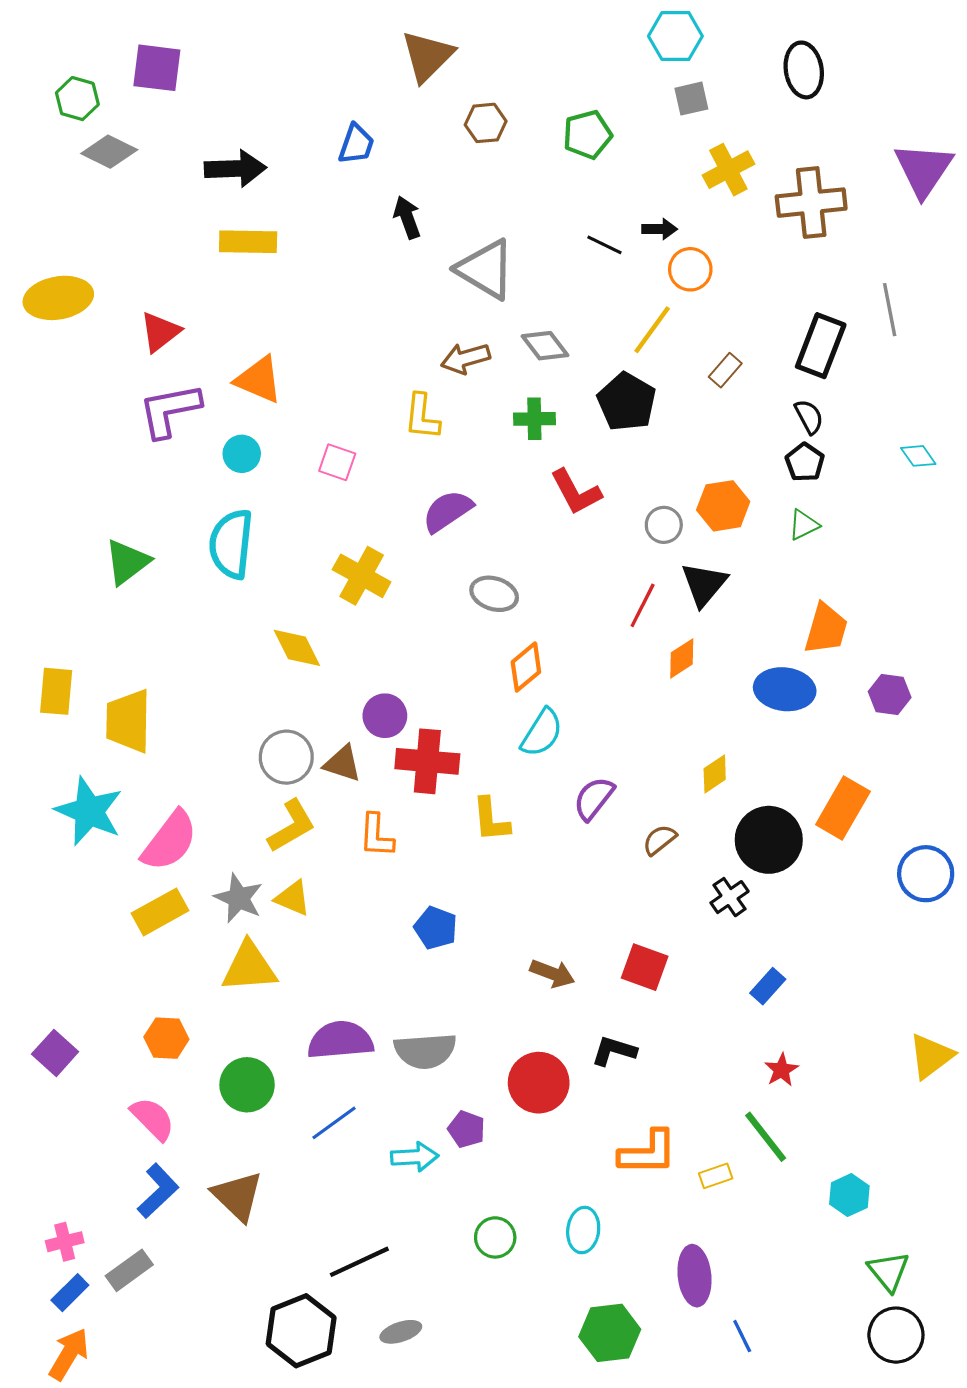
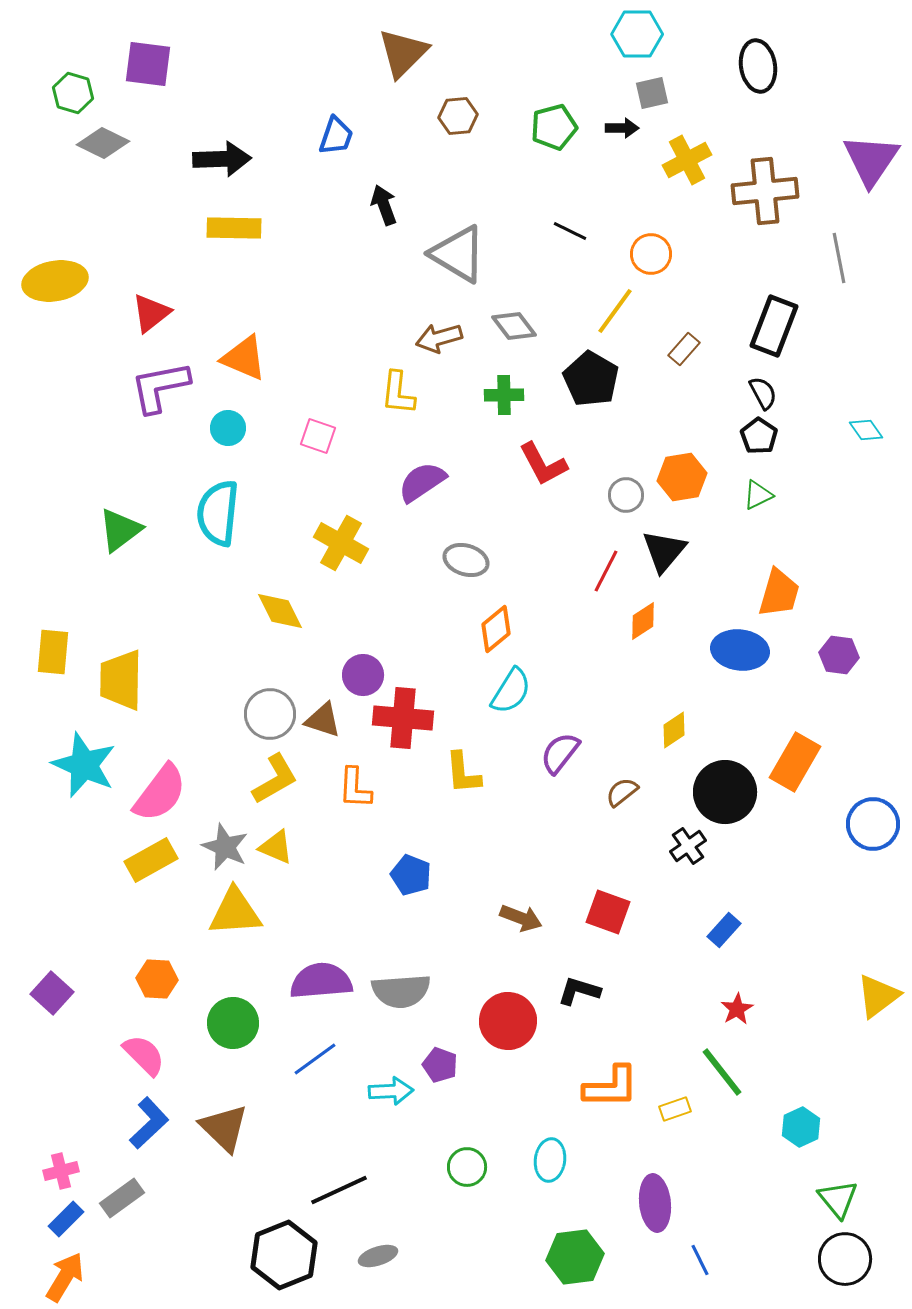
black arrow: (660, 229) -> (622, 128), moved
gray line: (890, 310) -> (839, 258), moved

